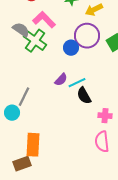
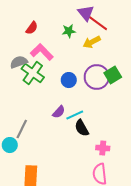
gray semicircle: (21, 30) -> (19, 62), turned -54
purple circle: (87, 36) -> (97, 77), moved

